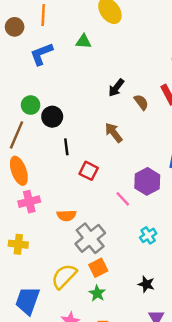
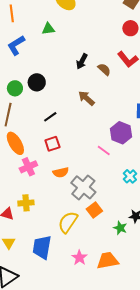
black circle: (52, 117) -> (37, 82), moved
black line: (66, 147) -> (50, 117), turned 72
red square: (89, 171) -> (52, 144), moved, turned -35
green star: (97, 293) -> (120, 228), moved

